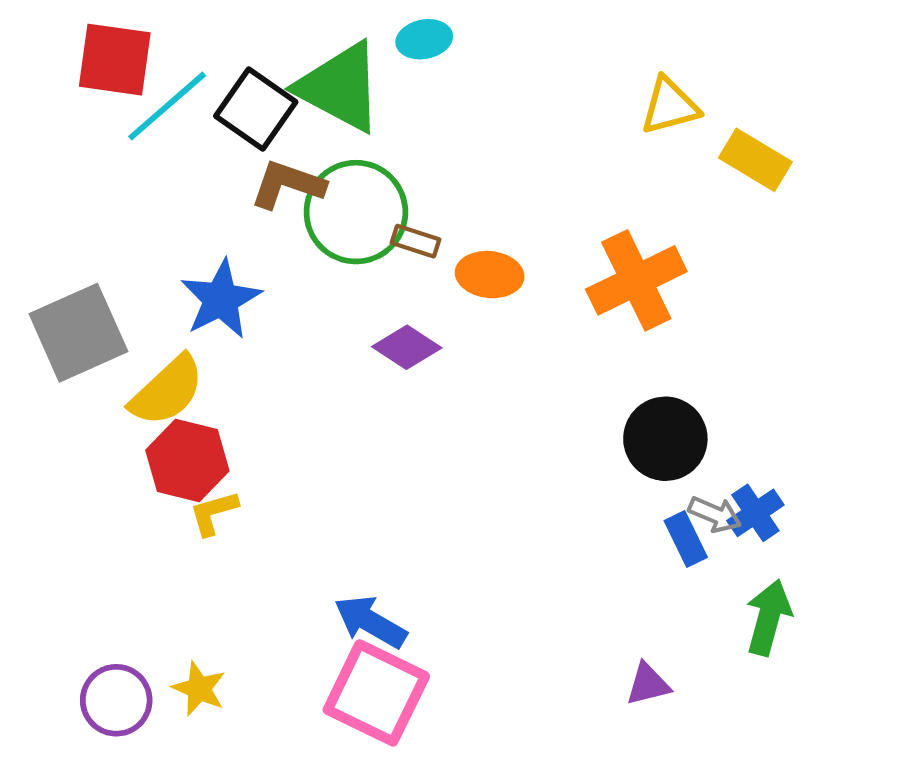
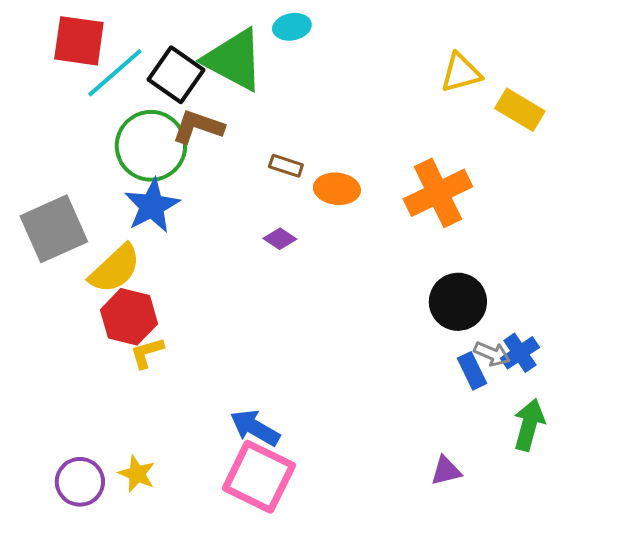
green circle: (356, 212) -> (151, 146), moved
purple diamond: (407, 347) -> (280, 239), size x0.7

